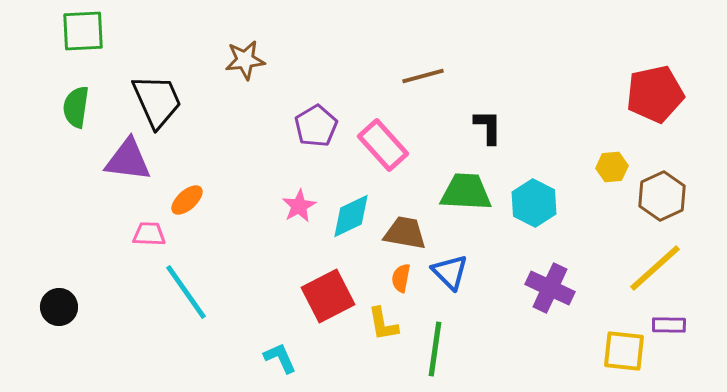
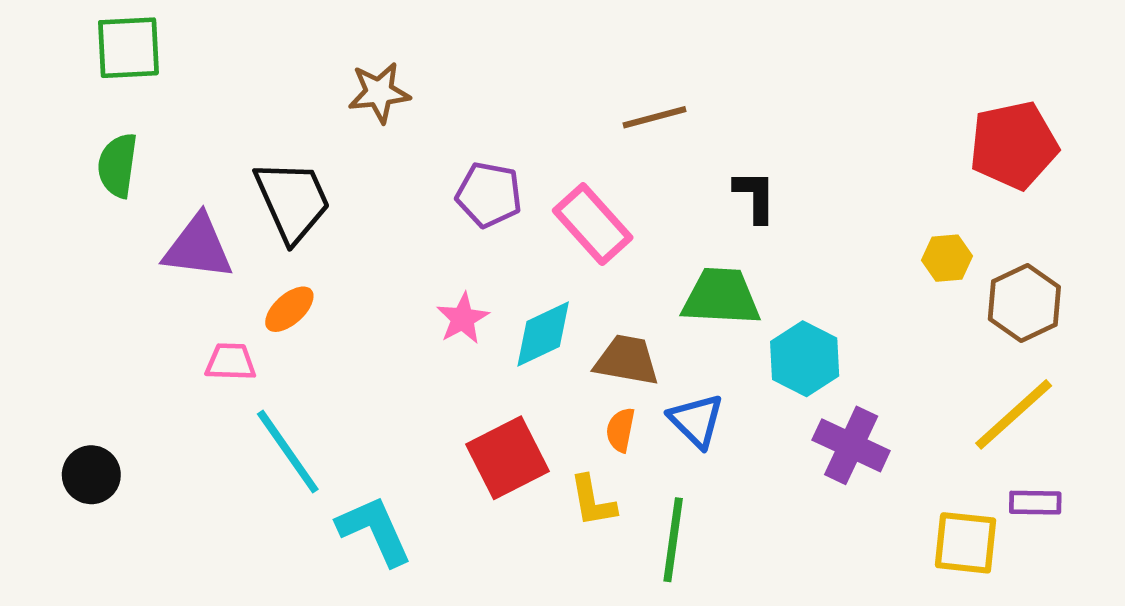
black trapezoid: (157, 101) -> (292, 201), moved
purple pentagon: (316, 126) -> (489, 195), turned -30
cyan hexagon: (534, 203) -> (805, 359), moved
cyan L-shape: (280, 358) -> (374, 530), moved, size x1.5

